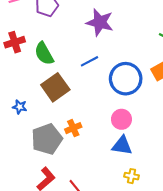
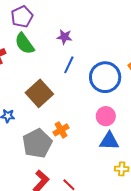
purple star: (100, 22) -> (64, 37), moved, size x0.6
green semicircle: (44, 54) -> (24, 44), moved
blue line: (90, 61) -> (69, 65), turned -30

